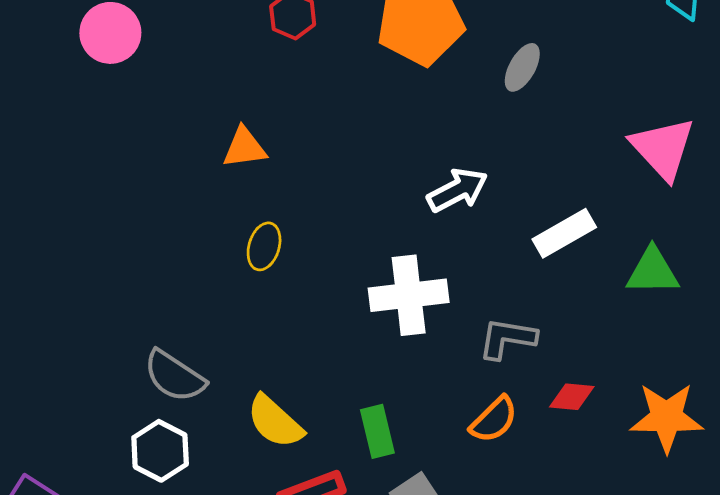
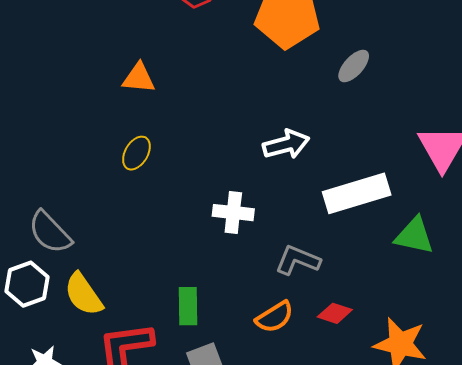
white rectangle: (564, 233) -> (357, 193), size x1.4
white cross: (409, 295) -> (233, 213), size x0.7
yellow semicircle: (275, 422) -> (83, 294), moved

